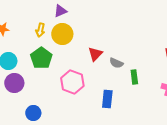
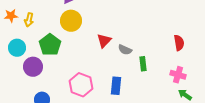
yellow arrow: (40, 30) -> (29, 20), moved
pink hexagon: (72, 82) -> (81, 85), moved
purple circle: (14, 83) -> (33, 67), moved

